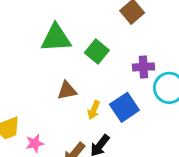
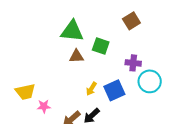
green square: (97, 52) -> (101, 46), turned -30
brown triangle: (67, 91) -> (76, 56), moved

